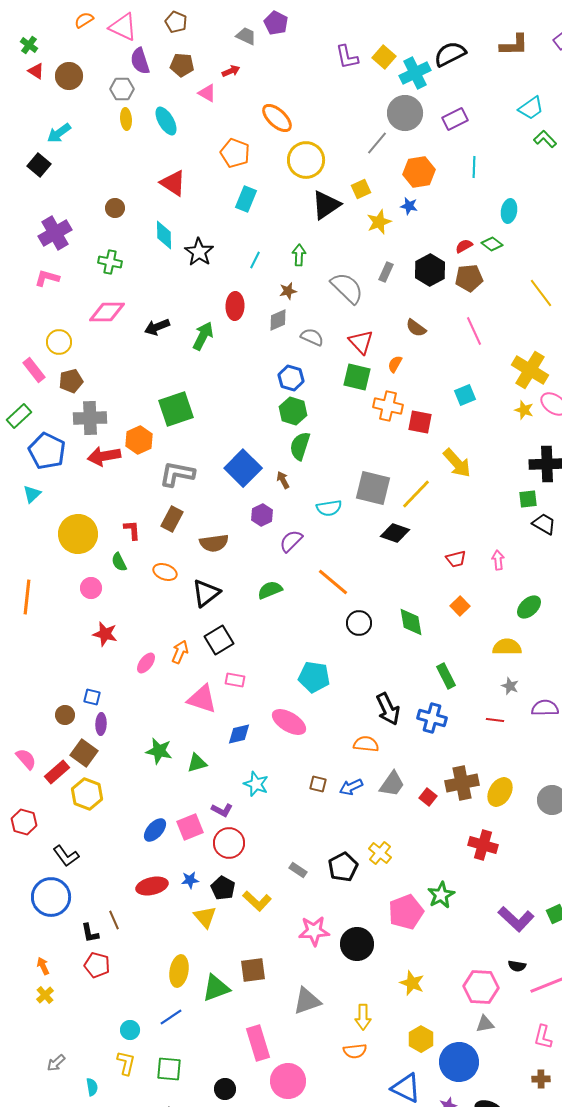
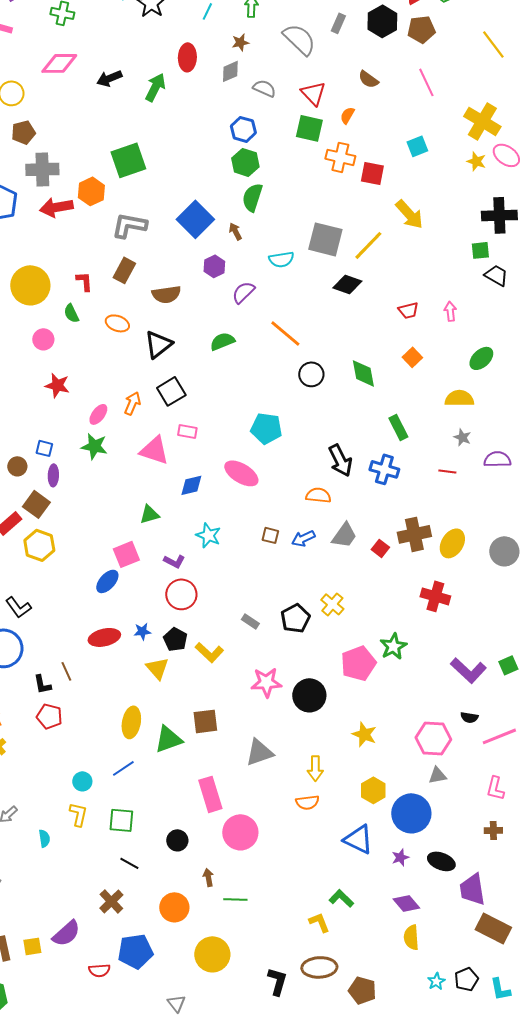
green star: (159, 751) -> (94, 446), moved
pink square: (190, 827) -> (126, 554), moved

